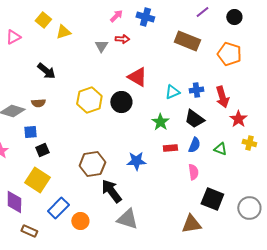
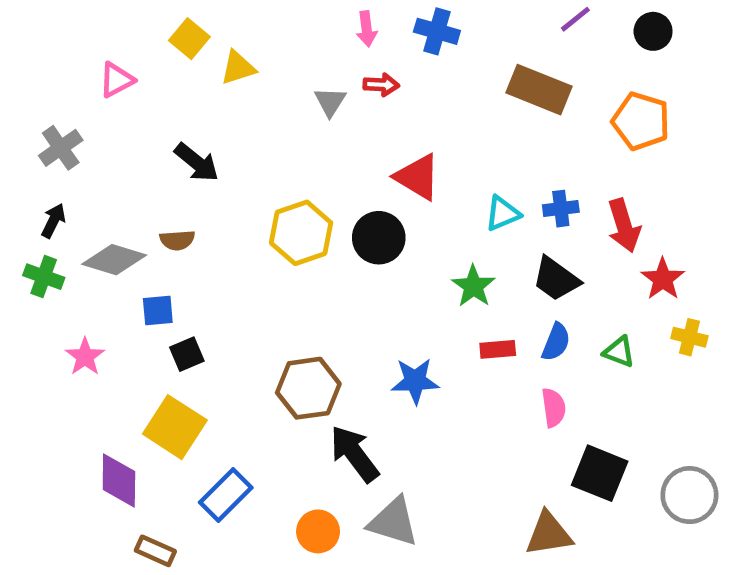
pink arrow: (116, 16) -> (367, 29), turned 128
orange circle: (80, 221) -> (318, 531), moved

